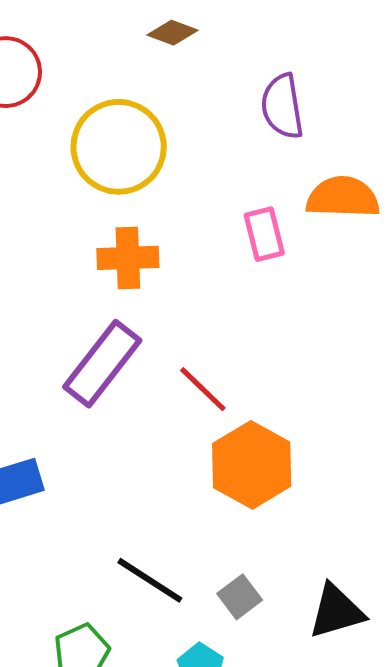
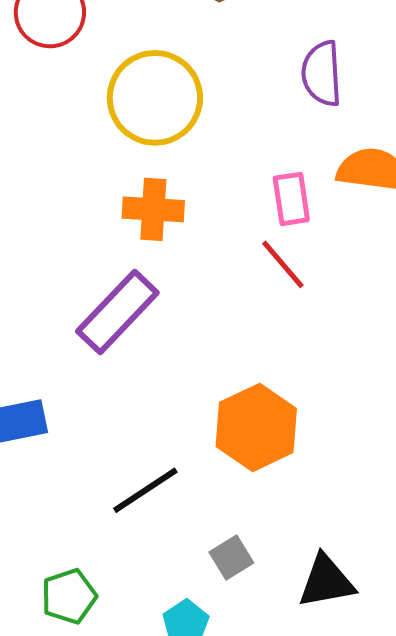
red line: (203, 389) -> (283, 264), moved
black line: (150, 580) -> (145, 490), moved, turned -72

